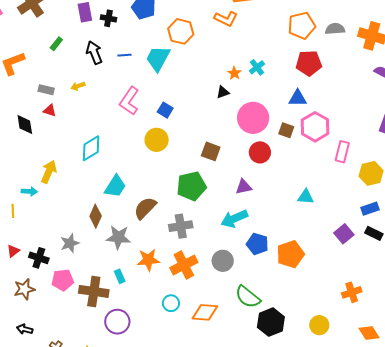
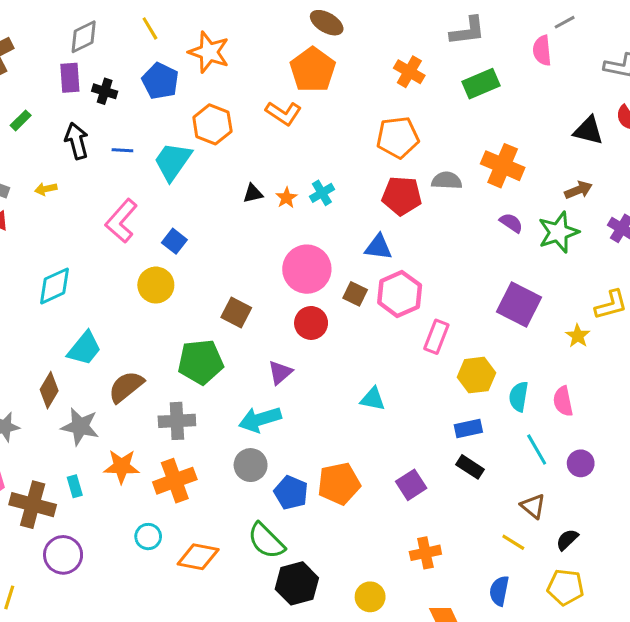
gray semicircle: (335, 29) -> (447, 181), moved
black triangle: (223, 92) -> (253, 193), moved
purple triangle: (244, 187) -> (280, 372), turned -36
purple square: (344, 234) -> (411, 485), moved
blue pentagon: (257, 244) -> (291, 493), moved
gray circle: (223, 261) -> (251, 465), moved

